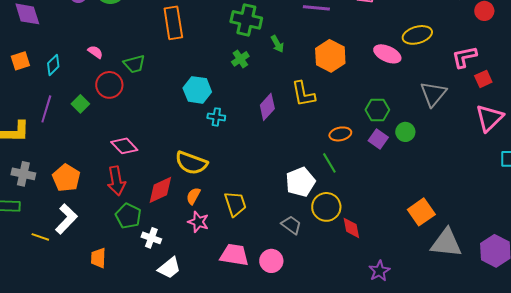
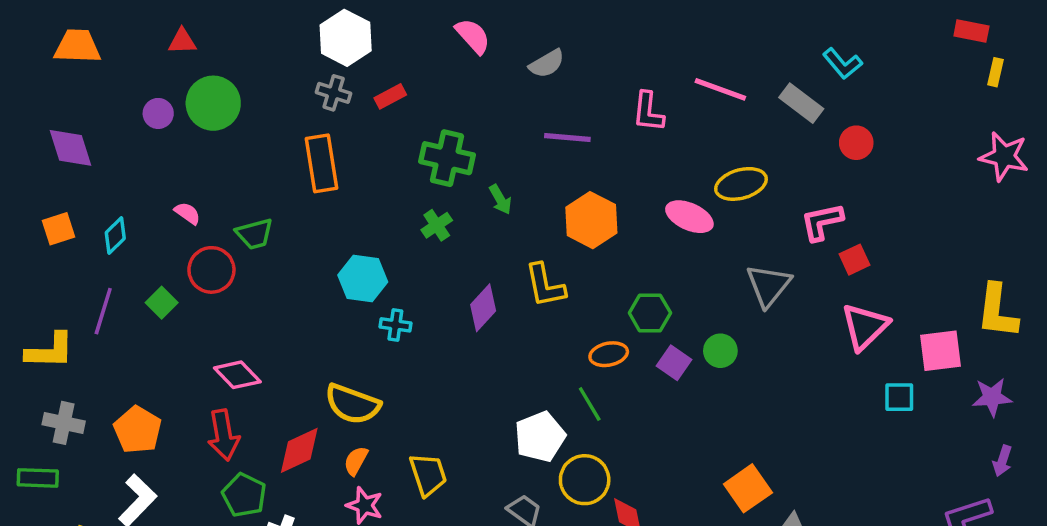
green hexagon: (377, 110) -> (650, 313), moved

